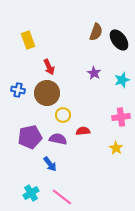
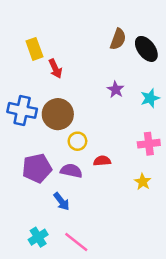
red arrow: (49, 67) -> (55, 69), moved
blue cross: (18, 90) -> (22, 110), size x1.6

